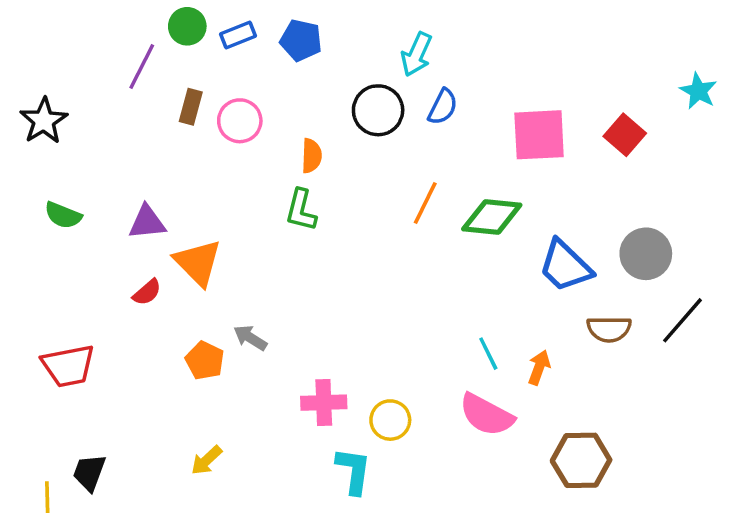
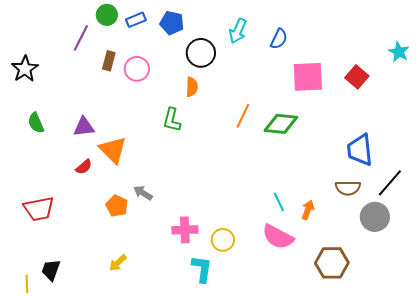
blue semicircle: (443, 107) -> (279, 39), moved
black circle: (378, 110) -> (201, 53), moved
orange semicircle: (312, 156) -> (192, 87), moved
green semicircle: (63, 215) -> (36, 123), turned 45
gray circle: (646, 254) -> (375, 217), moved
blue trapezoid: (565, 266) -> (360, 150), moved, turned 40

